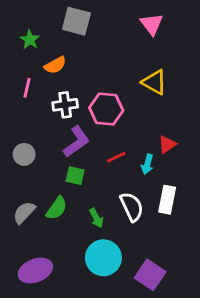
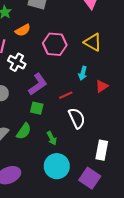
white cross: (65, 105) -> (17, 62), moved, turned 36
pink hexagon: (106, 109) -> (55, 44), moved
cyan arrow: (147, 164) -> (83, 73), moved
white rectangle: (167, 200) -> (102, 150), moved
white semicircle: (132, 207) -> (77, 118), moved

